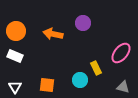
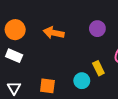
purple circle: (83, 23) -> (97, 29), moved

